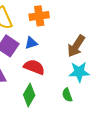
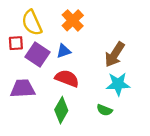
orange cross: (39, 16) -> (73, 20), turned -36
green semicircle: (67, 95) -> (104, 110), turned -48

